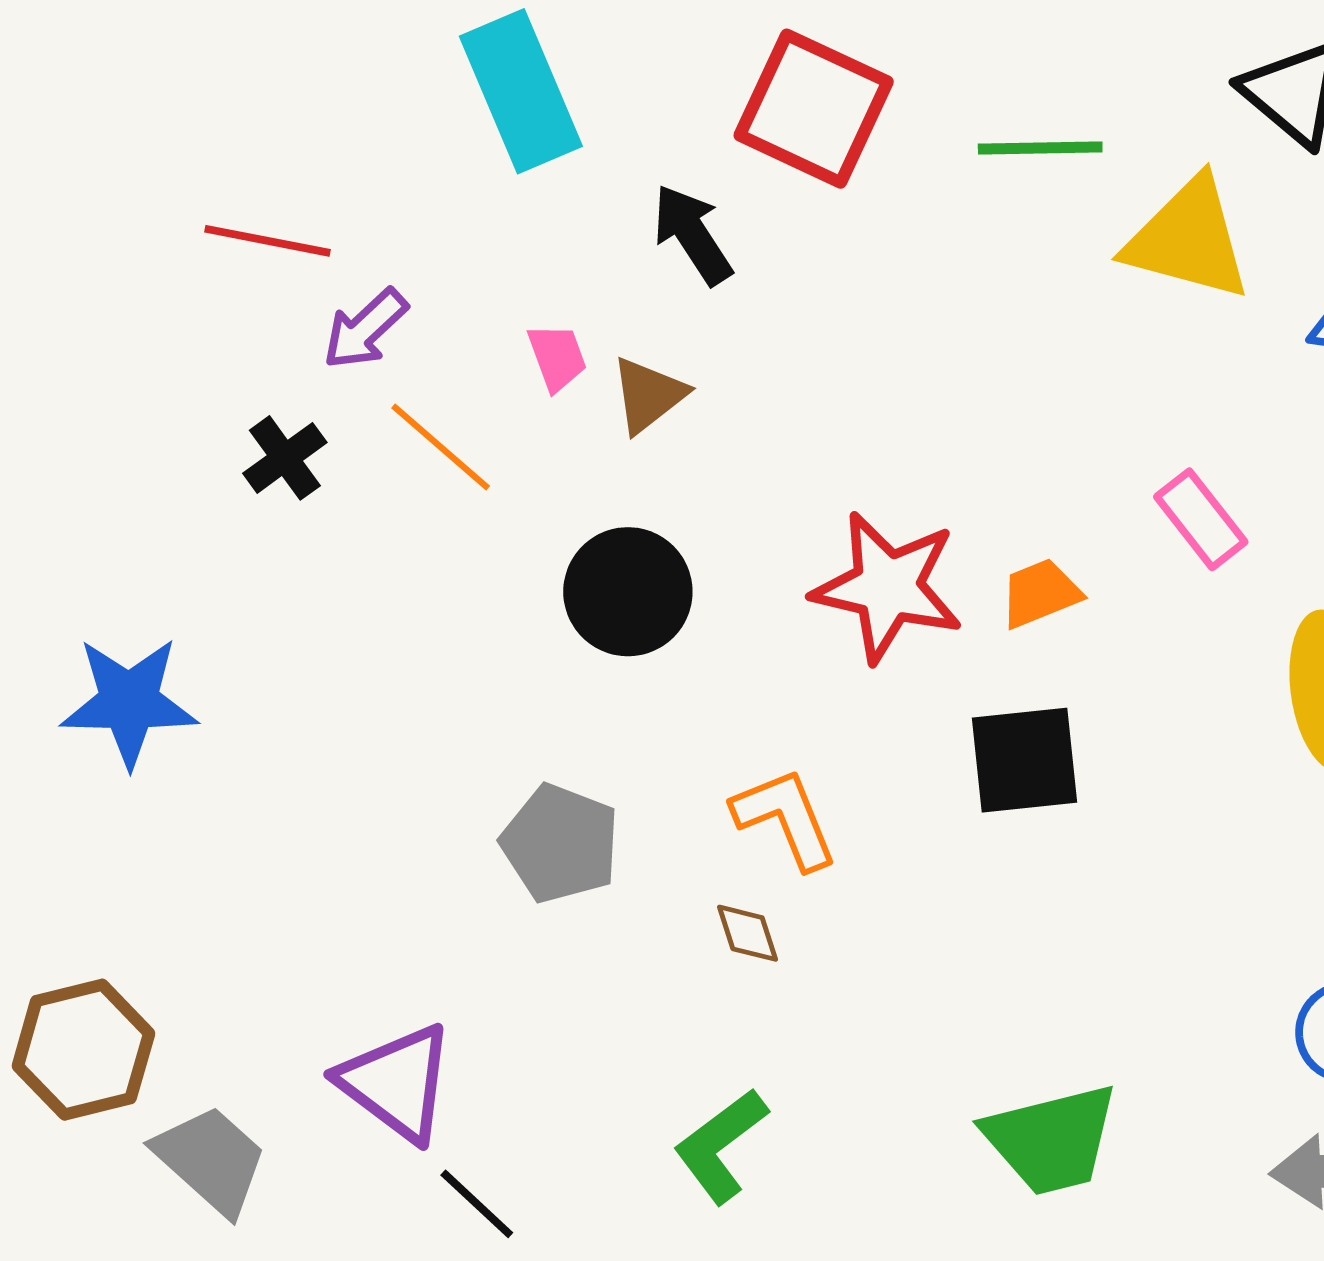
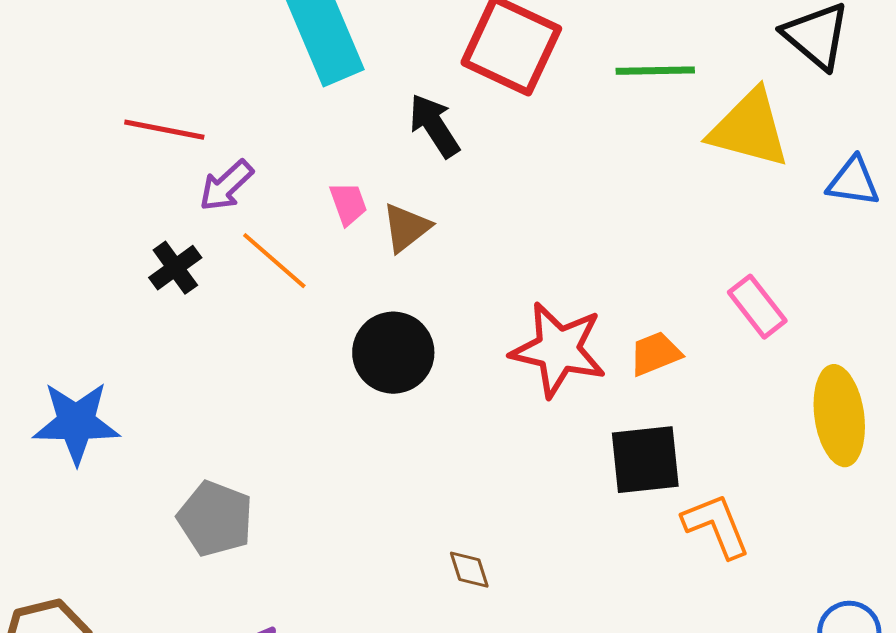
orange L-shape: (785, 818) -> (716, 526), moved
gray pentagon: (560, 844) -> (215, 519), moved

